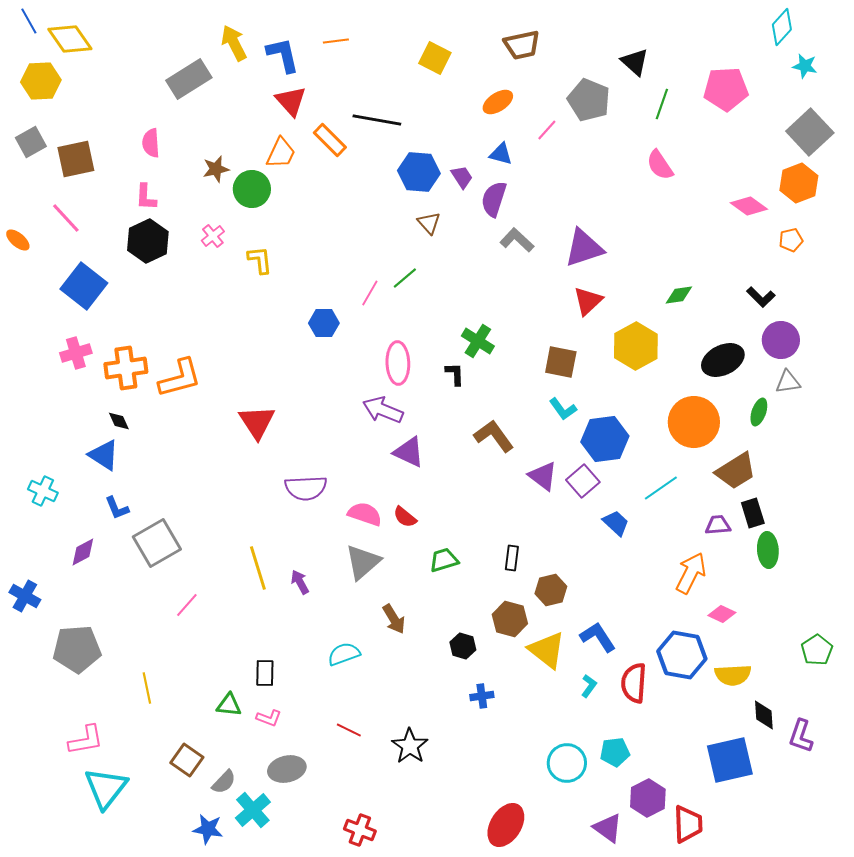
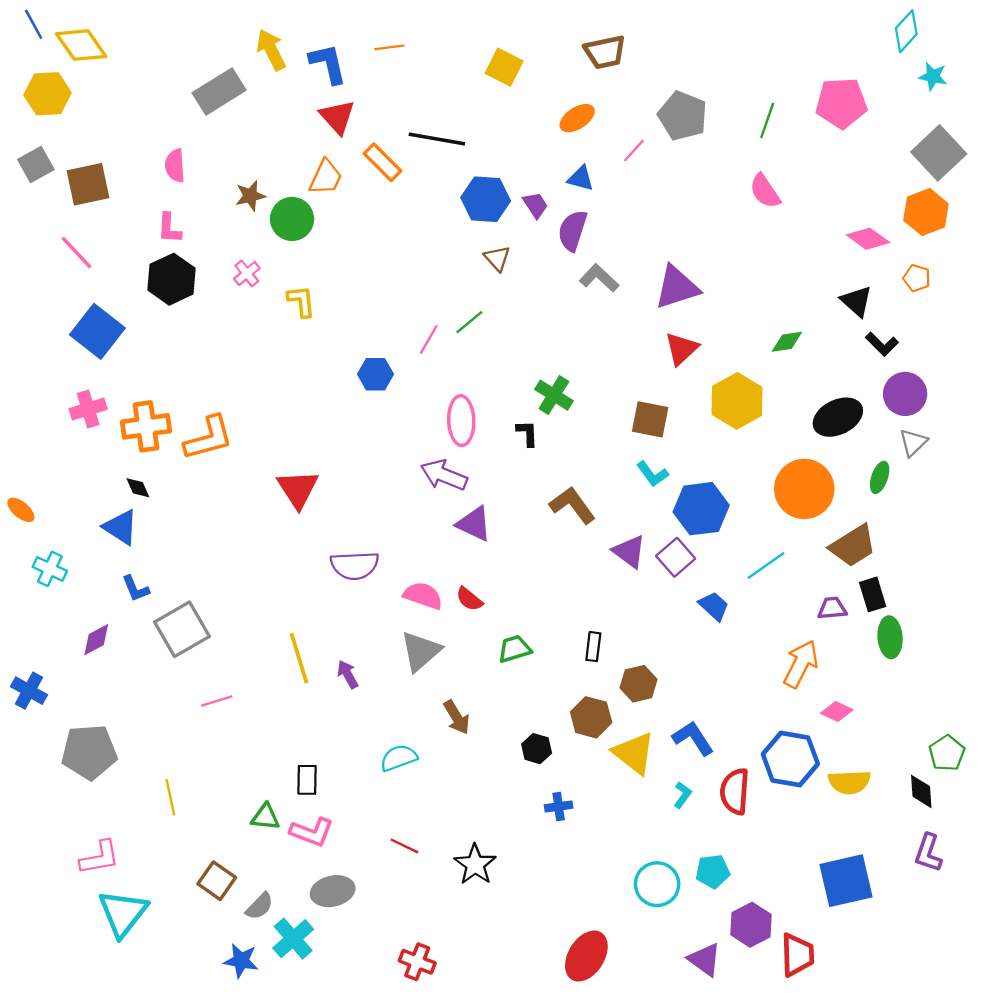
black triangle: (635, 62) -> (856, 301), moved
orange ellipse: (18, 240) -> (21, 510), moved
orange pentagon: (791, 240) -> (917, 278), turned 30
gray triangle: (788, 382) -> (913, 443), turned -36
pink line: (187, 605) -> (217, 701), turned 32
black diamond: (764, 715) -> (921, 791), moved
pink L-shape: (269, 718) -> (312, 832), size x1.5

